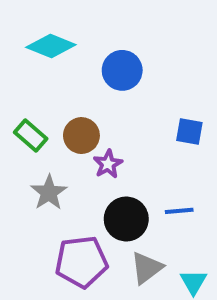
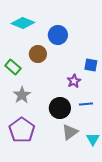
brown circle: (81, 136) -> (38, 54), moved
purple star: (108, 164) -> (74, 81), moved
purple pentagon: (81, 262) -> (22, 130), moved, turned -30

